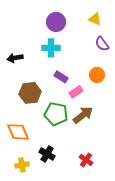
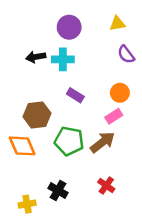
yellow triangle: (95, 19) -> (117, 23), turned -32
black arrow: (15, 58) -> (36, 57), moved
pink rectangle: (76, 92) -> (114, 116), moved
orange diamond: (18, 132) -> (22, 146), moved
red cross: (86, 160) -> (106, 186), moved

